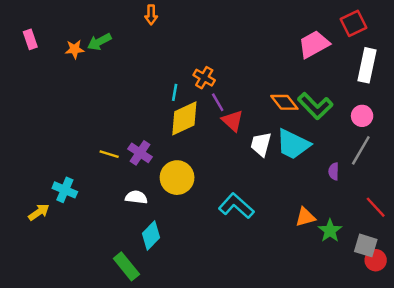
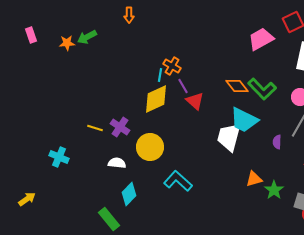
cyan line: (175, 92) -> (160, 75), moved
white trapezoid: (261, 144) -> (229, 137), moved, size x1.4
cyan L-shape: (236, 206) -> (178, 181), moved
yellow arrow: (39, 212) -> (27, 199), moved

